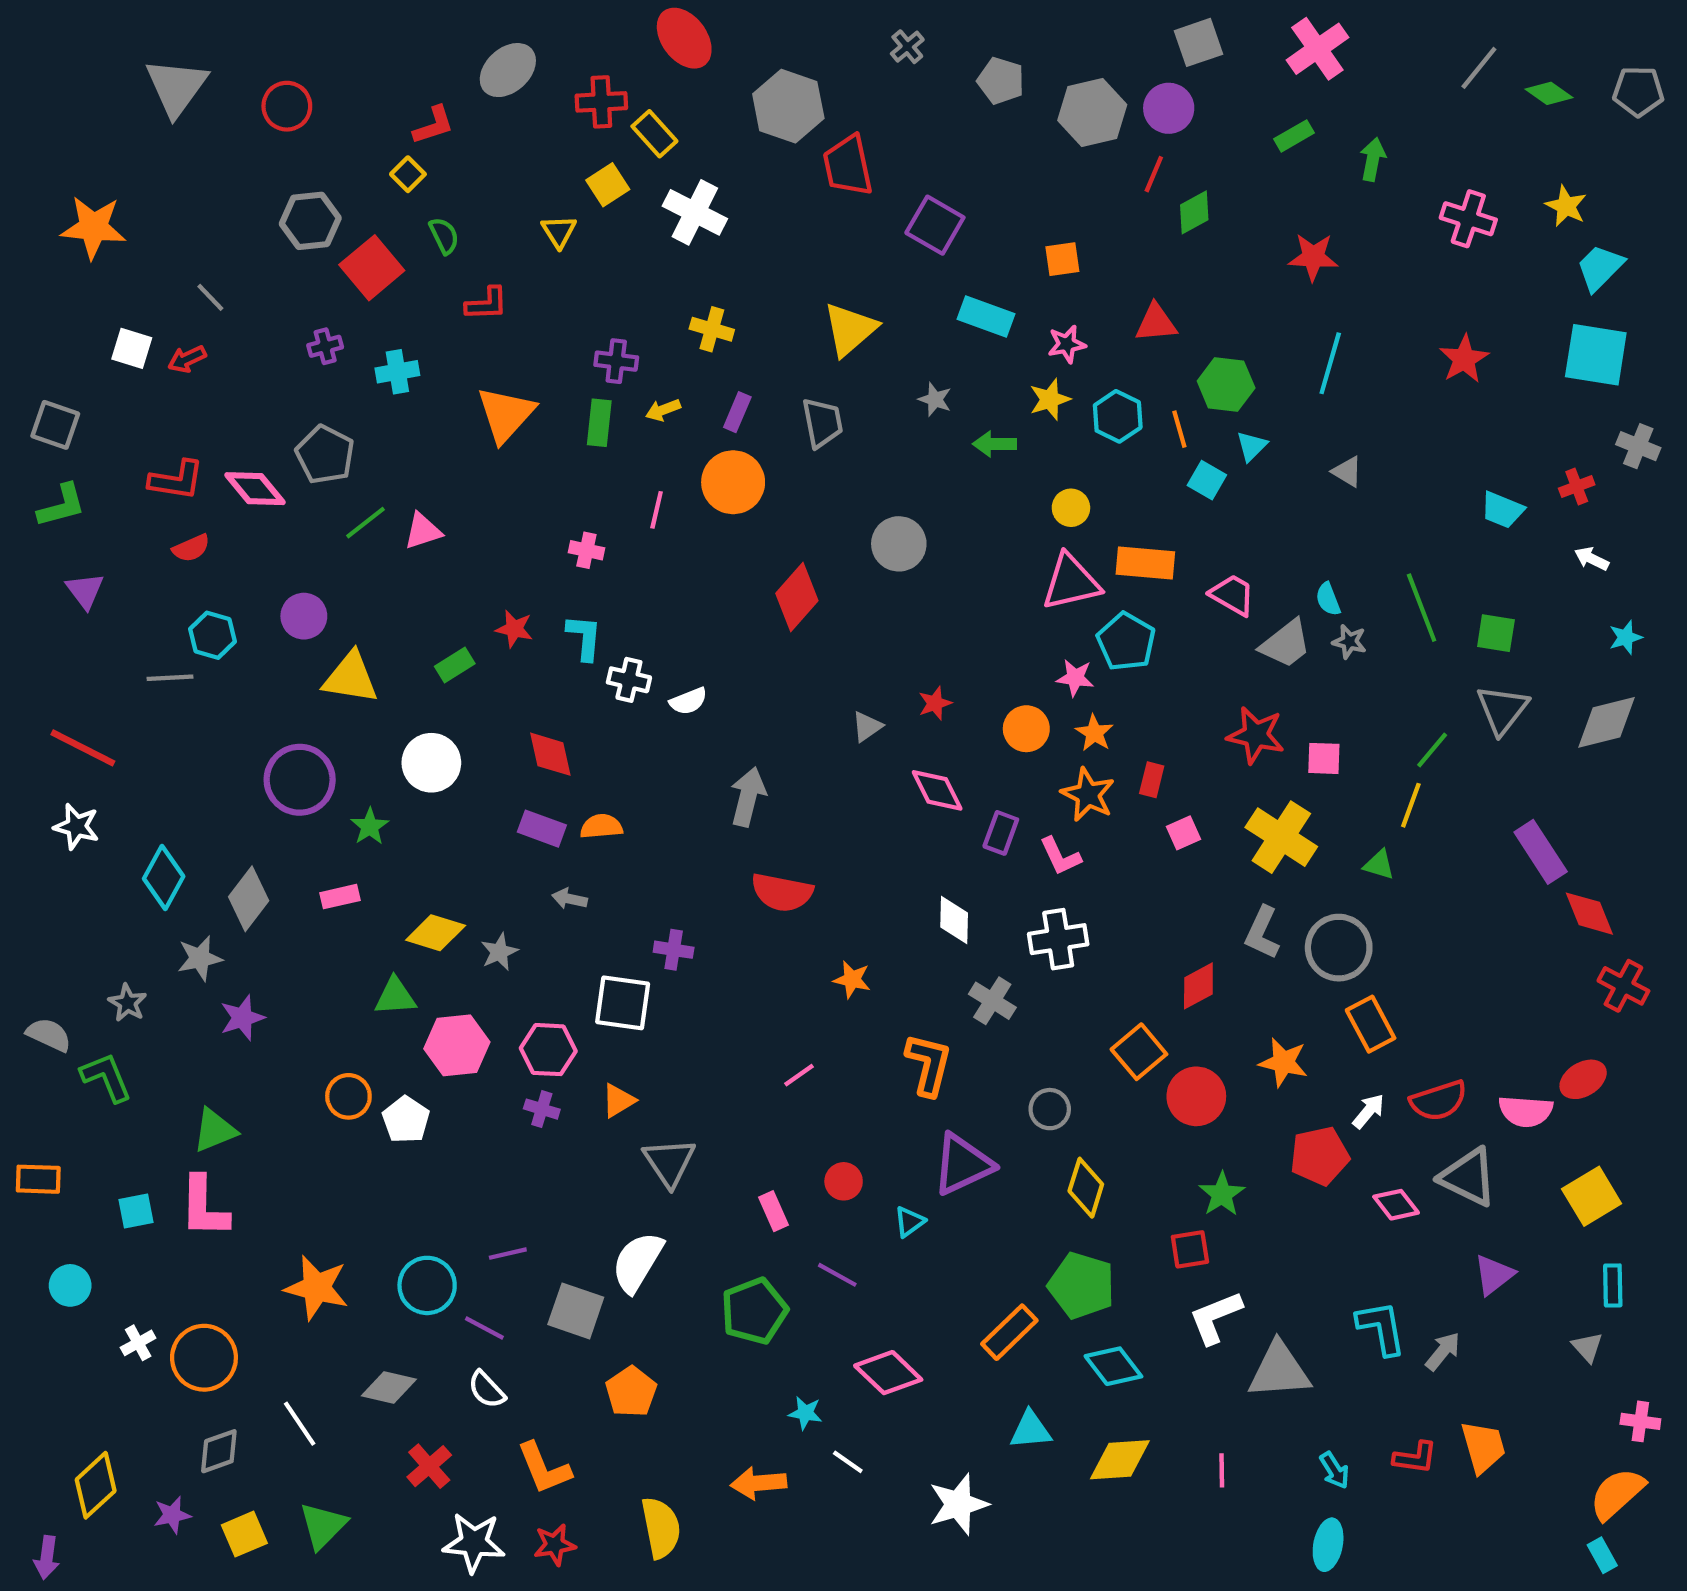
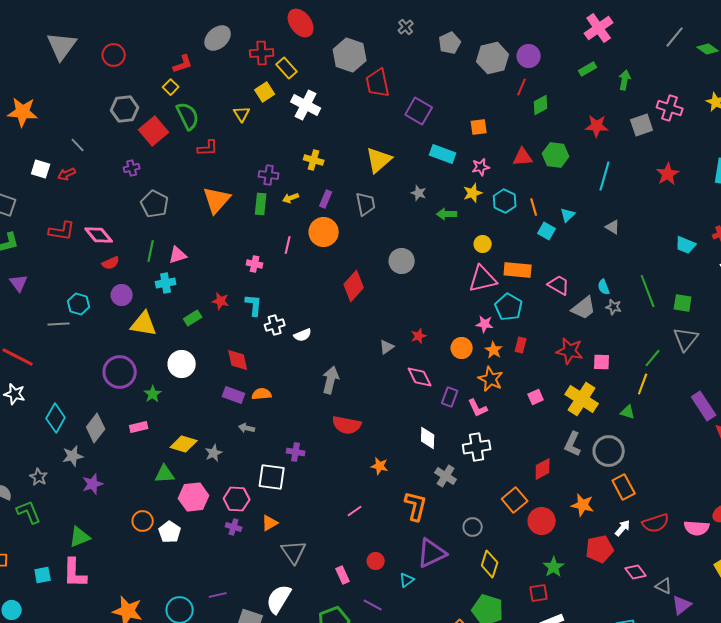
gray square: (1198, 42) -> (642, 125), moved
gray pentagon: (1001, 81) -> (450, 43), turned 30
green semicircle: (444, 236) -> (188, 116), size x1.6
cyan cross: (397, 372) -> (166, 283), moved
green hexagon: (1226, 385) -> (556, 155), moved
gray pentagon: (325, 455) -> (155, 204), moved
green line: (365, 523) -> (151, 251), turned -40
red semicircle: (191, 548) -> (111, 263), moved
white cross: (629, 680) -> (275, 325), turned -30
red rectangle: (1152, 780) -> (521, 345), moved
gray triangle: (1468, 1177) -> (664, 586), moved, size x0.6

